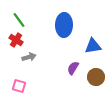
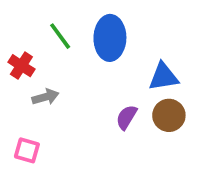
green line: (19, 20) -> (60, 36), moved
brown circle: (96, 77) -> (169, 115), moved

